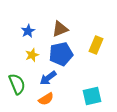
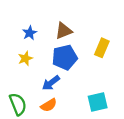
yellow star: (32, 55) -> (25, 58), moved
green semicircle: (17, 84) -> (18, 104), moved

